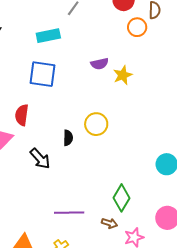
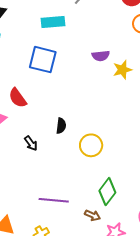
red semicircle: (22, 115) -> (18, 98), turned -50
yellow circle: (96, 124) -> (91, 145), moved
black arrow: (40, 159) -> (31, 143), size x0.7

